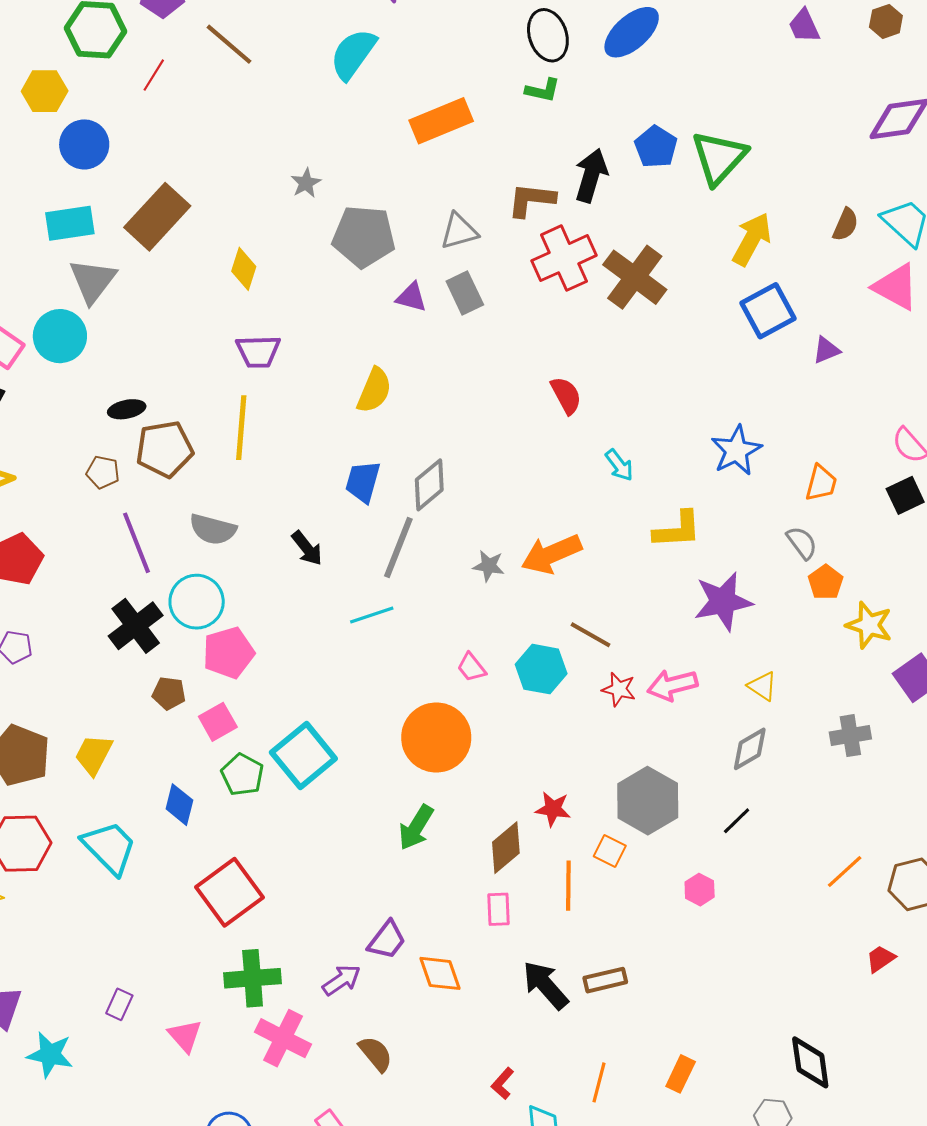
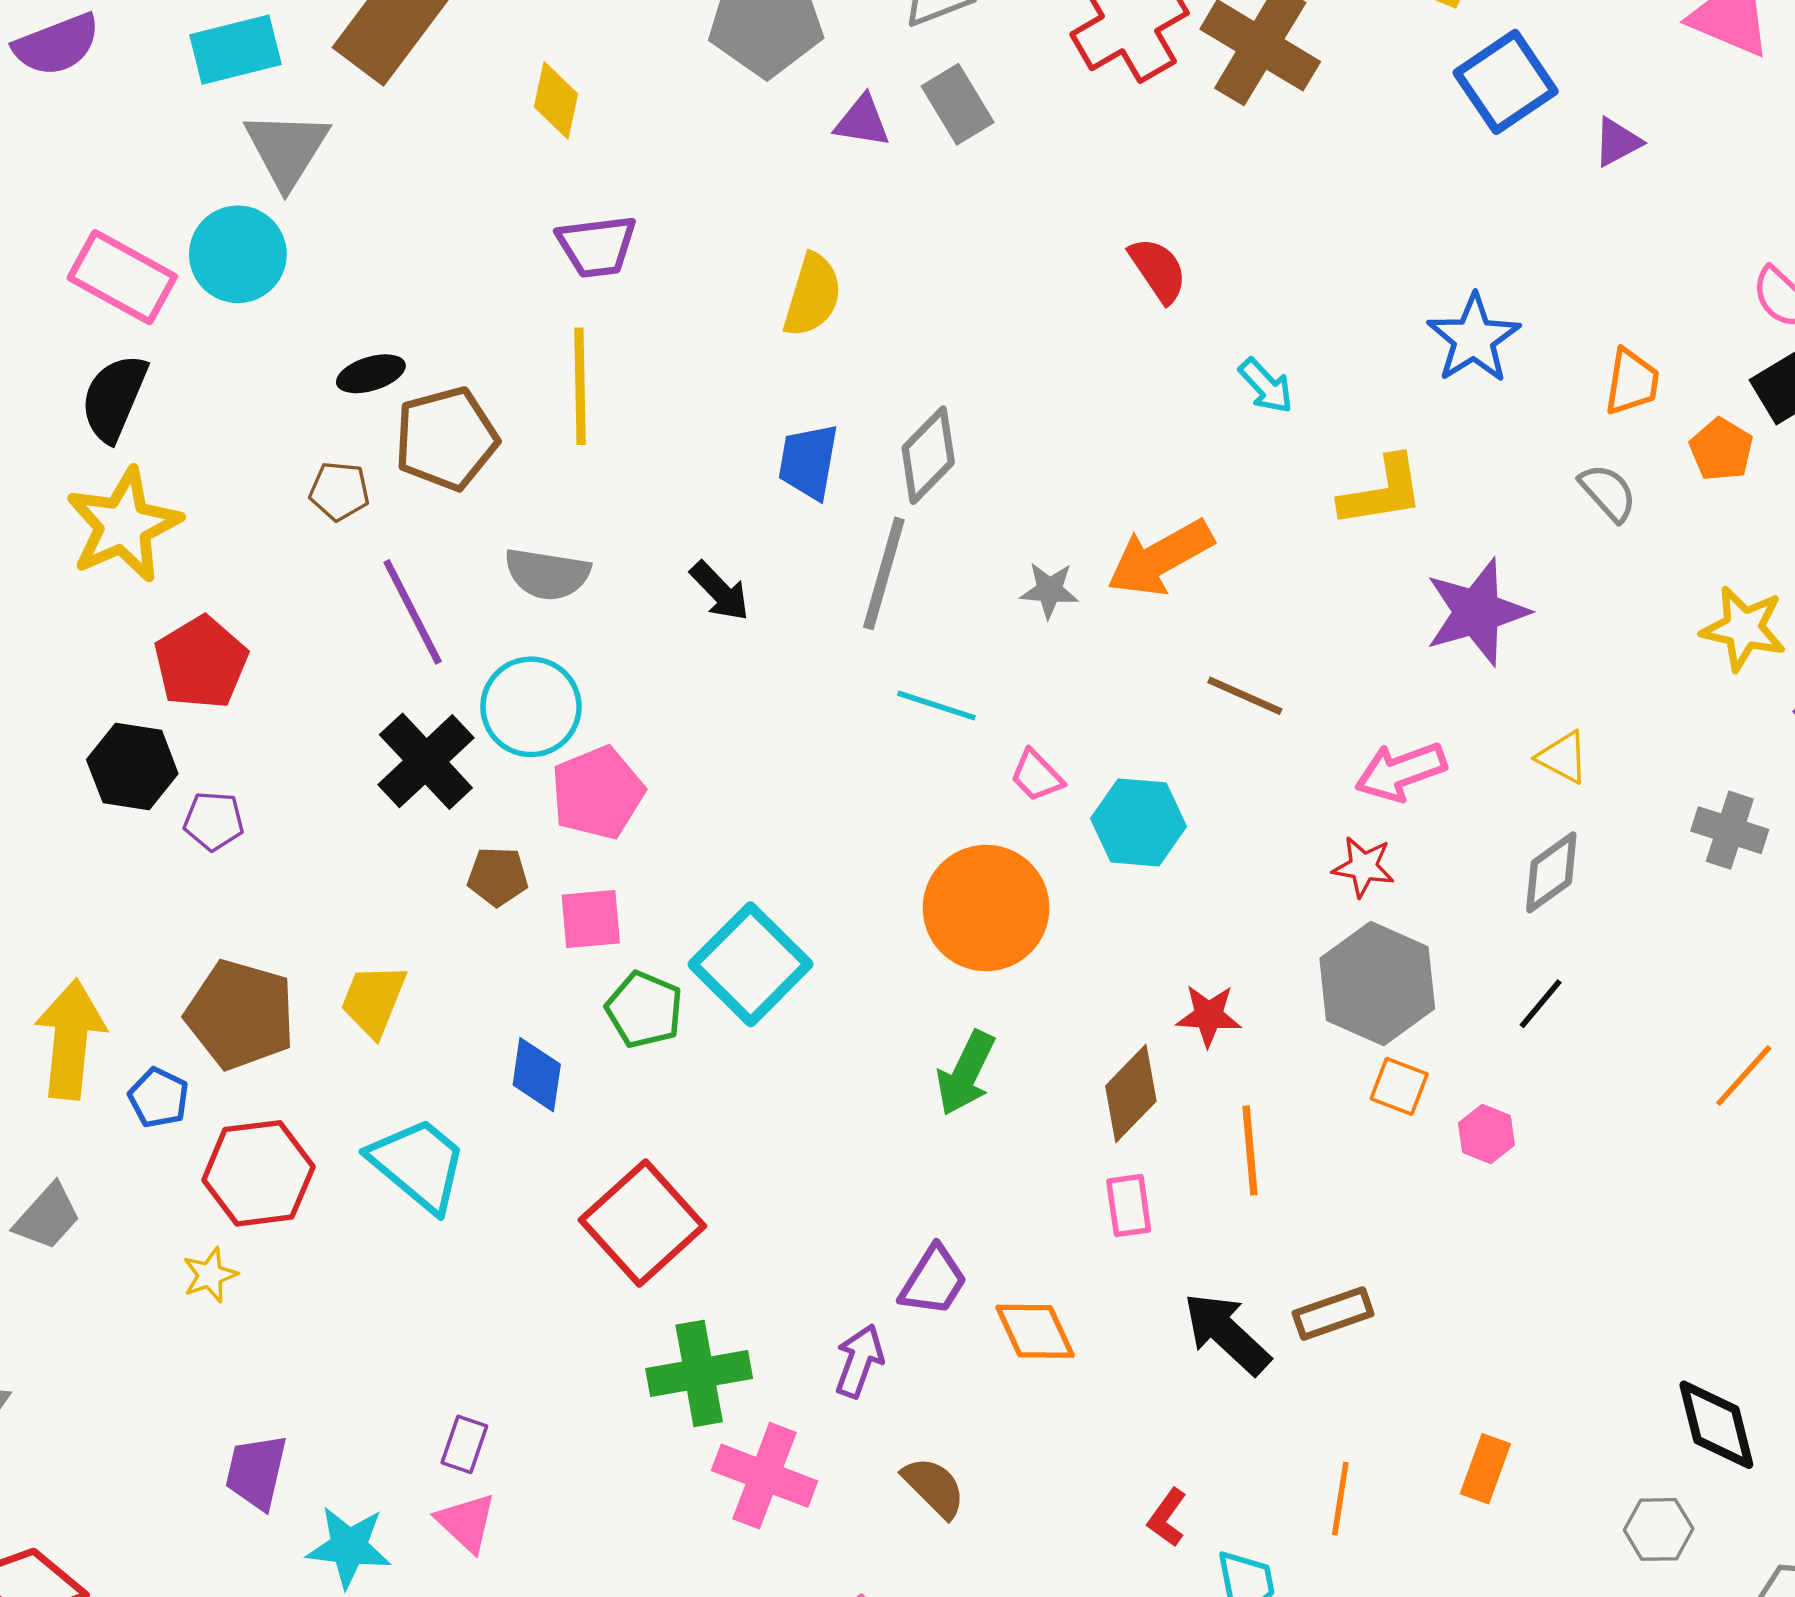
orange pentagon: (826, 582) -> (1721, 450), moved
cyan line: (372, 615) -> (936, 706), moved, turned 42
cyan hexagon: (541, 669) -> (1138, 822), moved
red star: (619, 689) -> (1363, 867), moved
pink square: (218, 722) -> (591, 919), turned 30
gray cross: (850, 736) -> (1730, 830), turned 33
orange square: (610, 851) -> (1399, 1086), moved
purple arrow: (341, 980) -> (859, 1361), turned -30
pink triangle: (185, 1036) -> (466, 1522), moved

